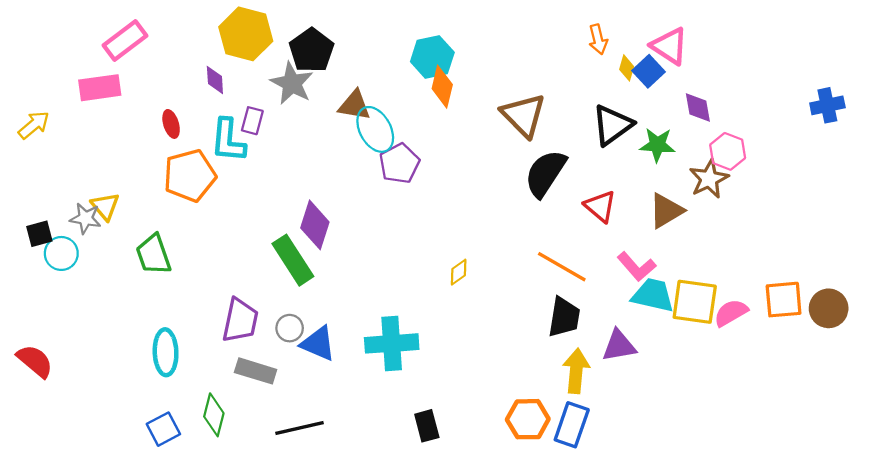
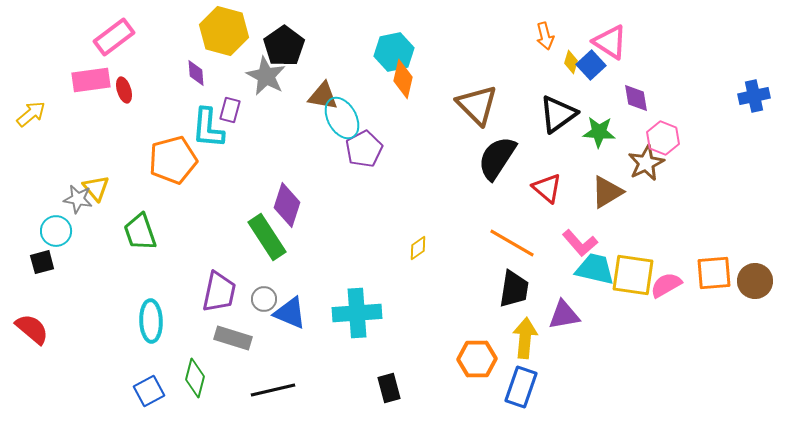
red ellipse: (171, 124) -> (124, 90), moved
black square: (39, 234) -> (42, 262), moved
orange hexagon: (528, 419) -> (477, 359), moved

